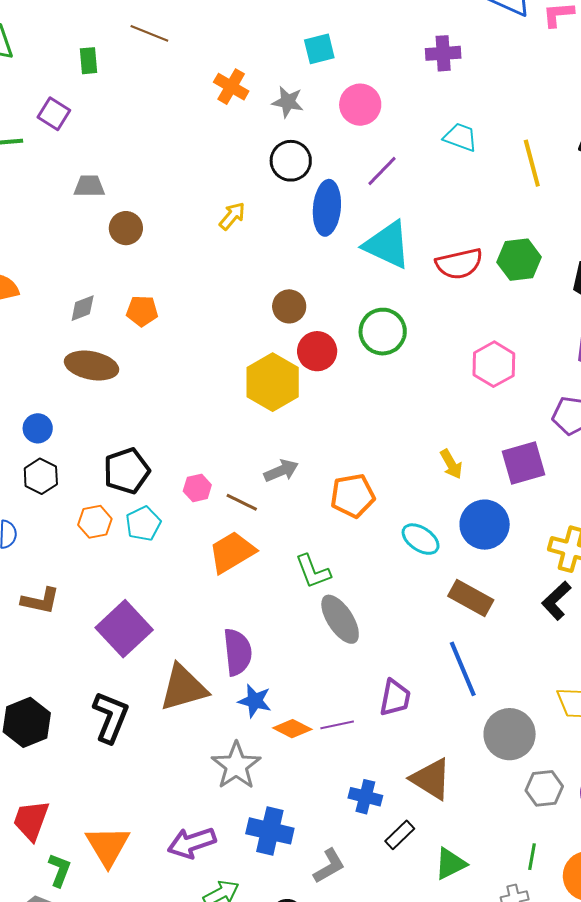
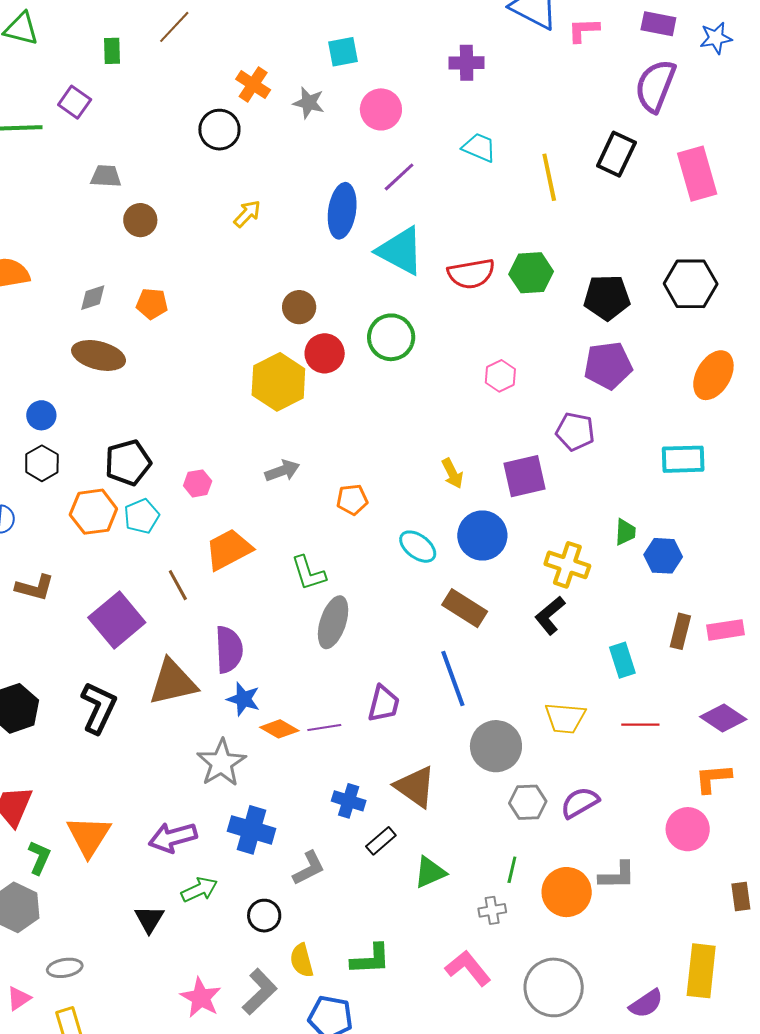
brown line: (149, 33) -> (174, 27), turned -72
black circle: (291, 161) -> (219, 130), moved
pink hexagon: (494, 364) -> (500, 376), size x0.7
orange pentagon: (353, 496) -> (352, 500), size x0.7
brown line: (242, 502) -> (178, 585), moved, turned 32
orange hexagon: (95, 522) -> (93, 512), size x1.4
gray ellipse: (340, 619) -> (333, 622), turned 48

